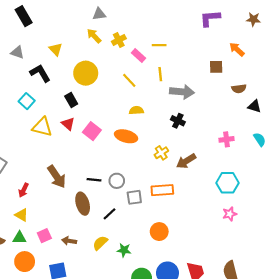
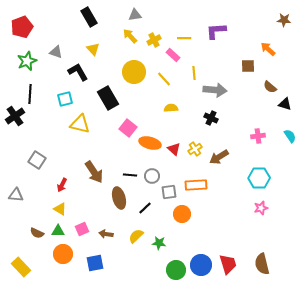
black rectangle: (24, 16) -> (89, 17), moved
purple L-shape: (210, 18) -> (216, 31), moved
yellow line: (159, 45) -> (184, 38), moved
yellow circle: (86, 73) -> (134, 72), moved
brown semicircle: (239, 89) -> (270, 87), turned 48
black rectangle: (71, 100) -> (108, 98), size x1.6
cyan square: (27, 101) -> (65, 99), turned 35
red triangle: (68, 124) -> (174, 149), moved
orange ellipse: (126, 136) -> (150, 143), moved
orange circle: (159, 232) -> (182, 214), moved

